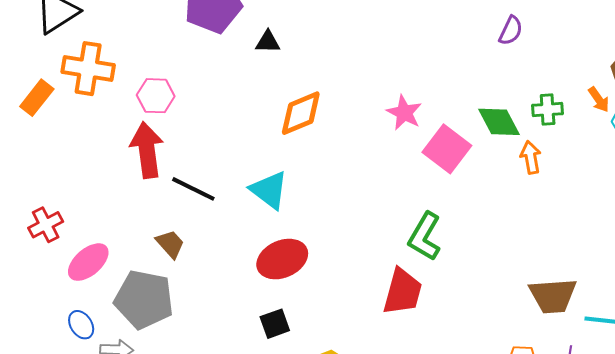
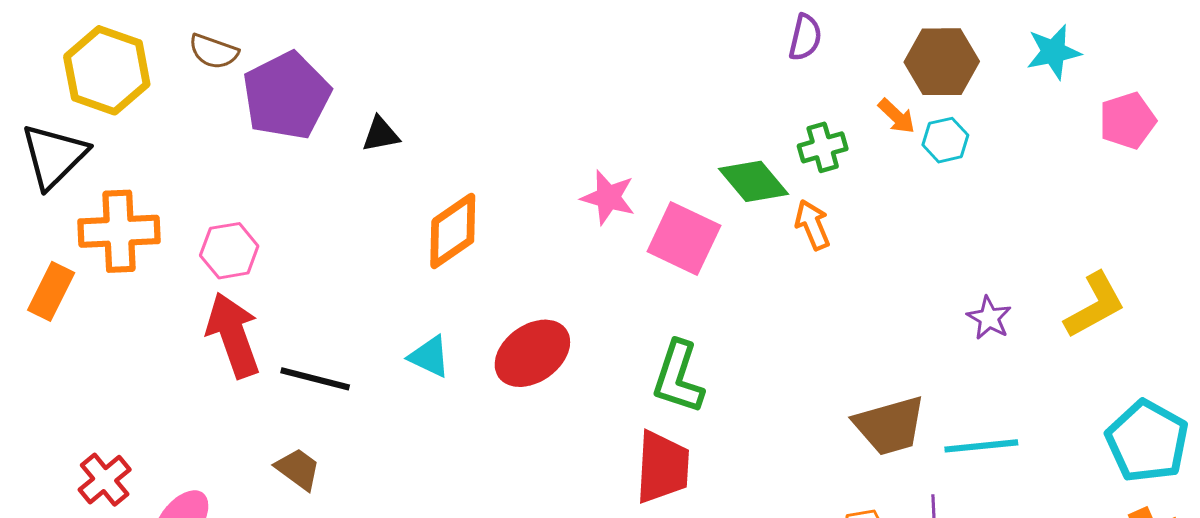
purple semicircle: (511, 31) -> (805, 37), moved
cyan triangle: (269, 190) -> (430, 357), size x0.7
red ellipse: (282, 259) -> (532, 353), moved

